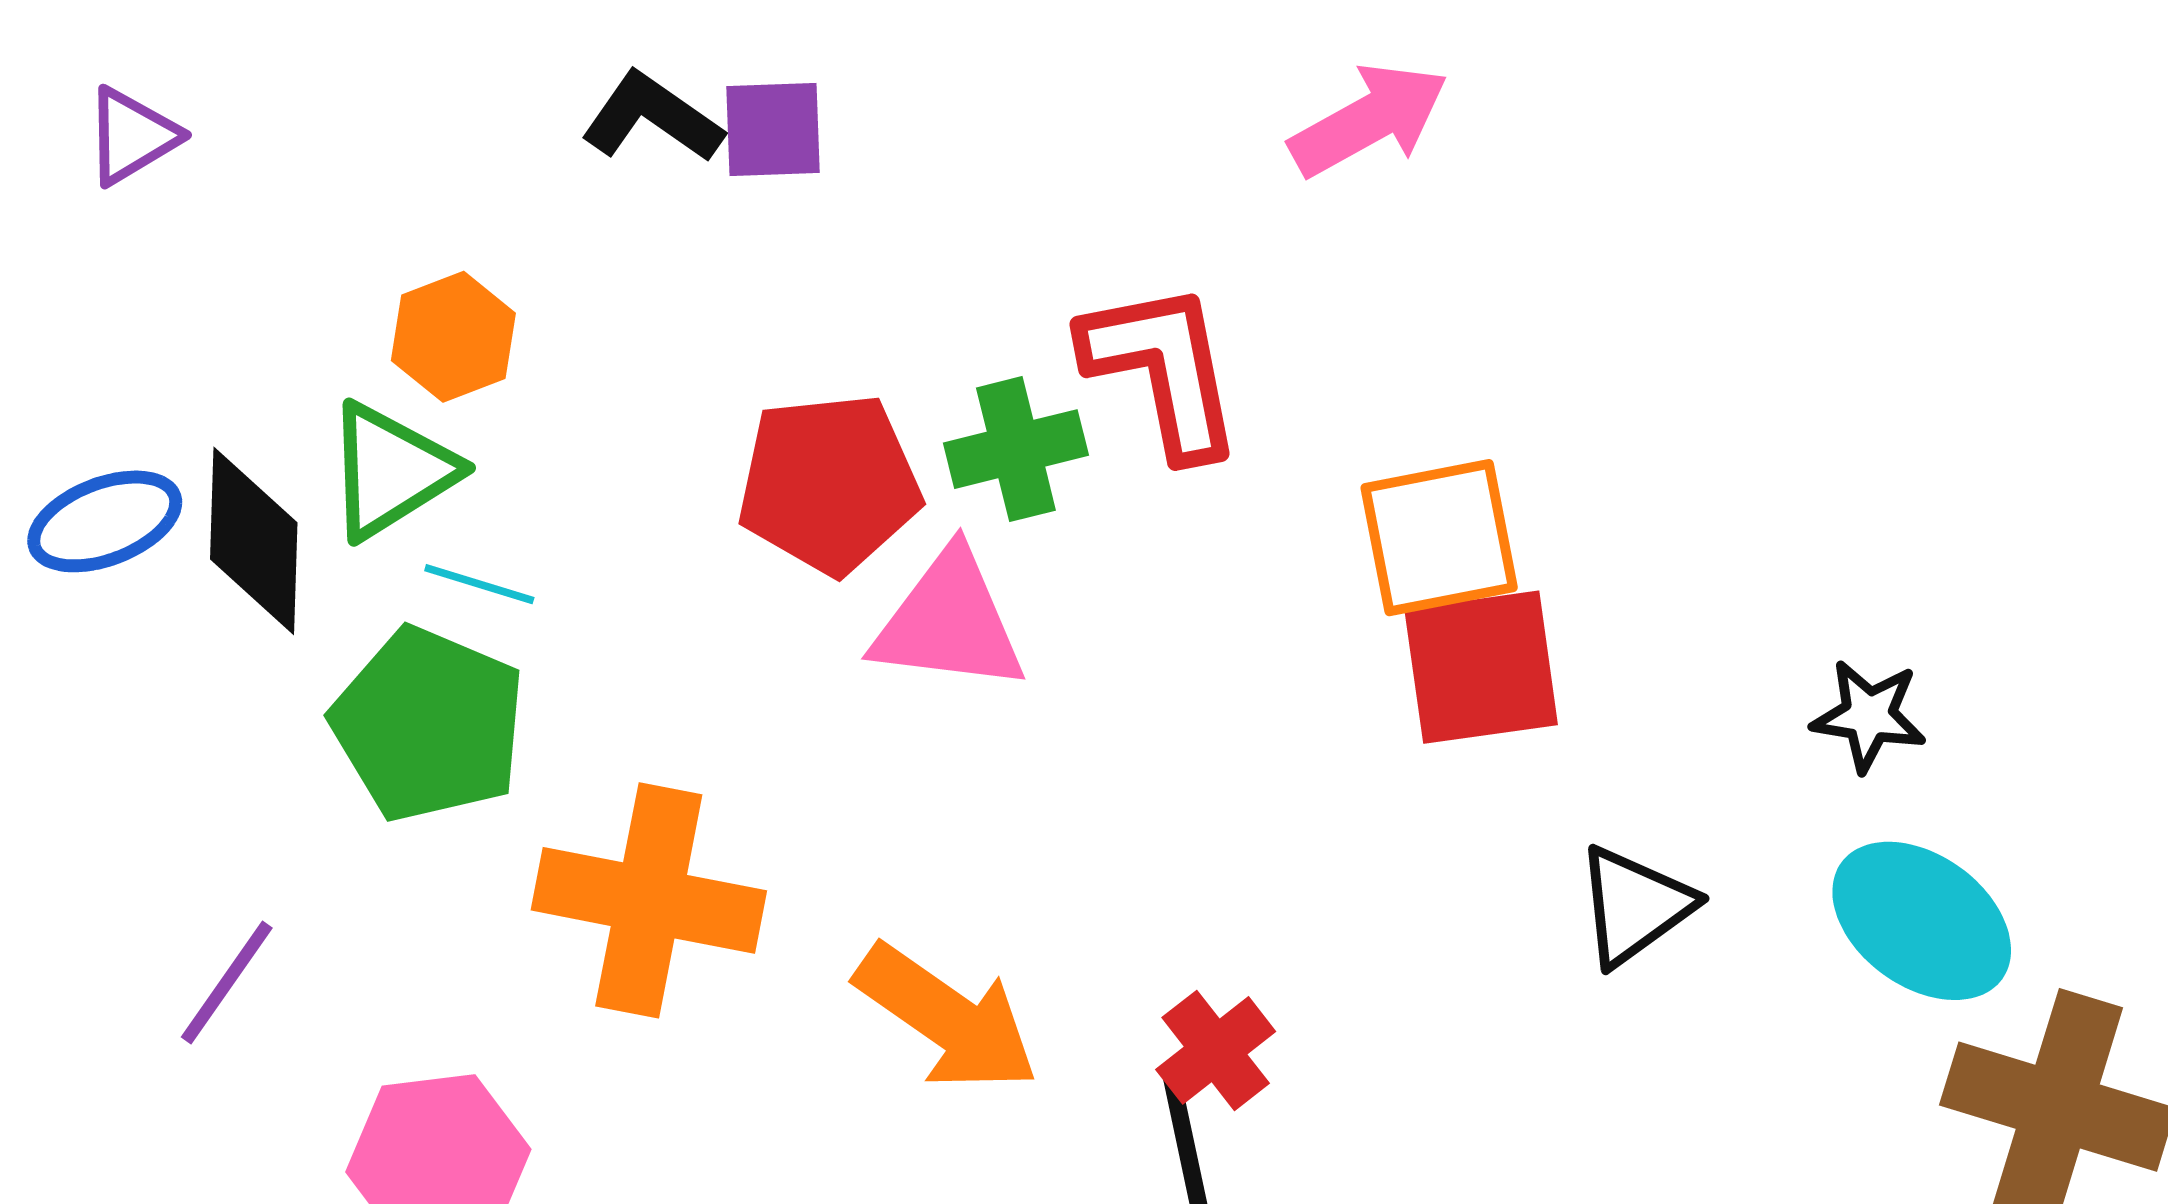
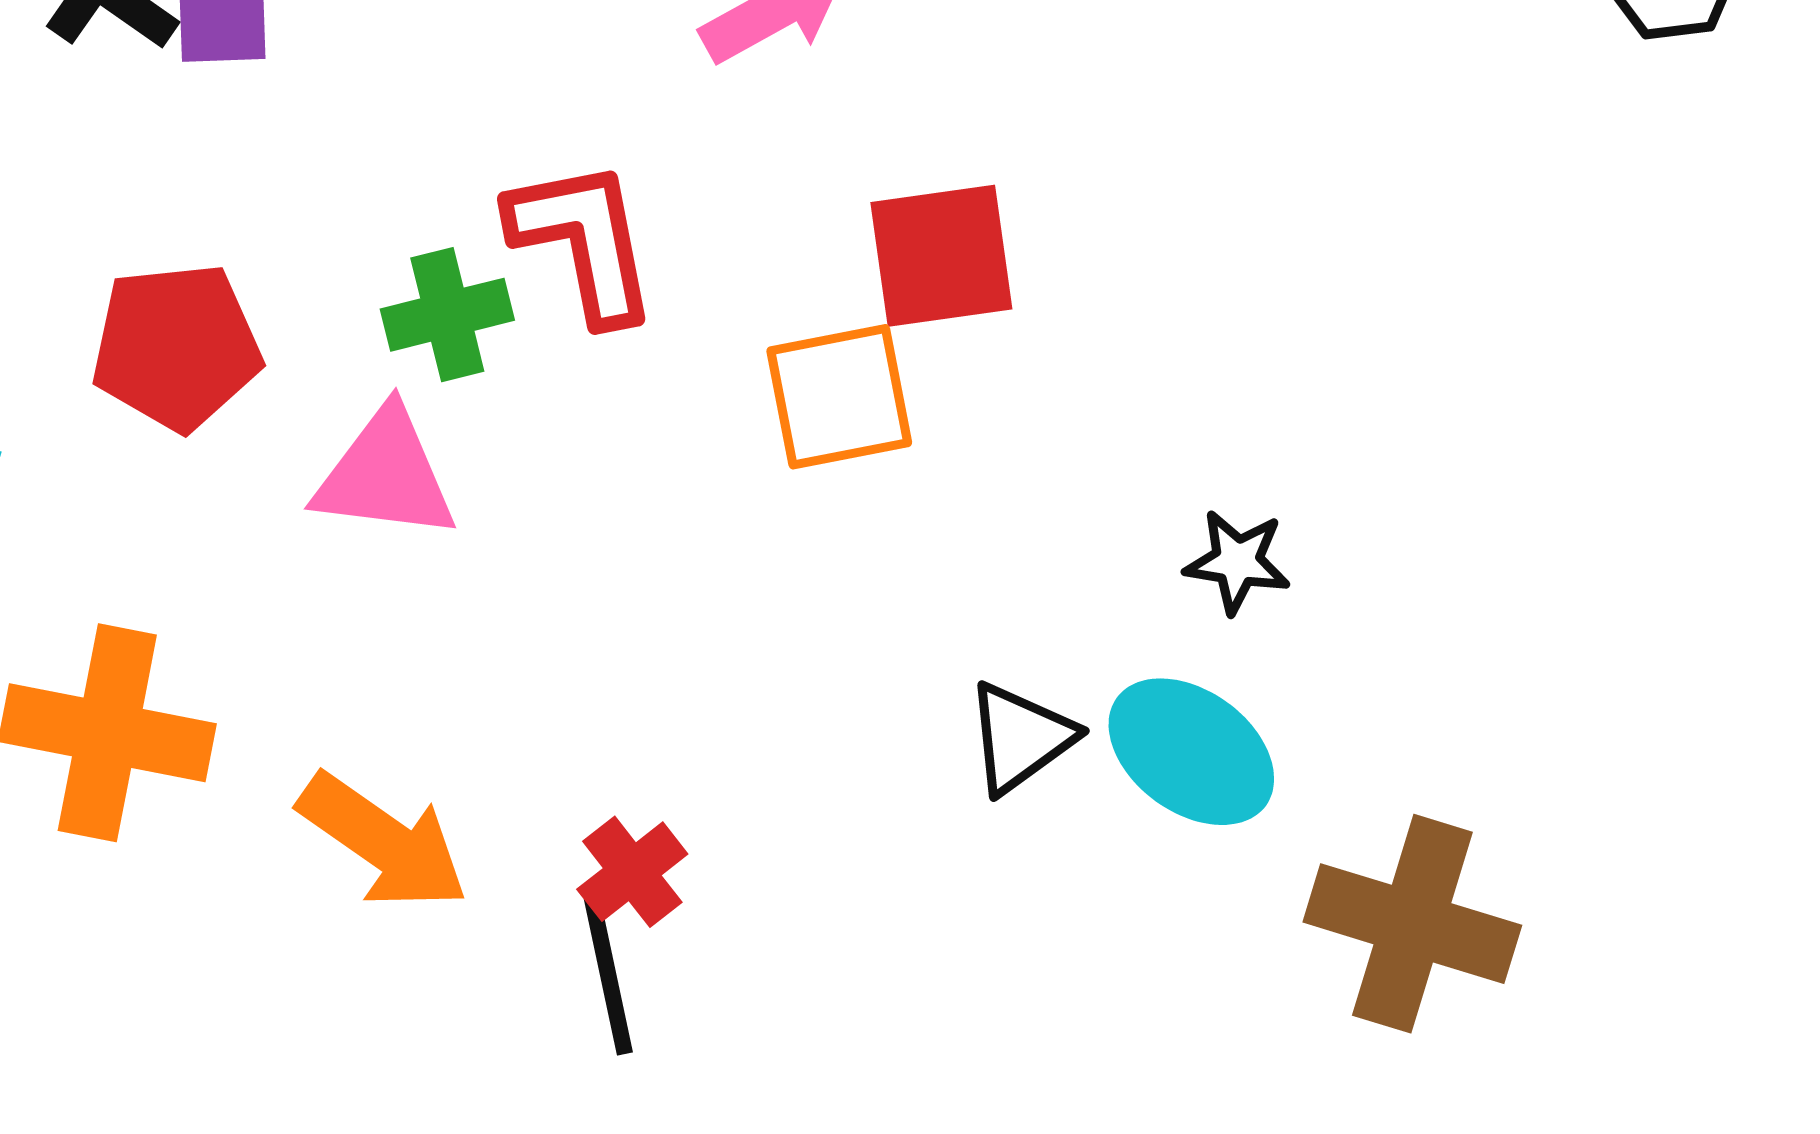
red pentagon: (829, 484) -> (176, 347), moved
red square: (1481, 667) -> (941, 256), moved
cyan ellipse: (1922, 921) -> (1191, 752), moved

